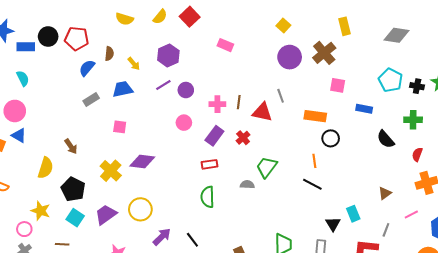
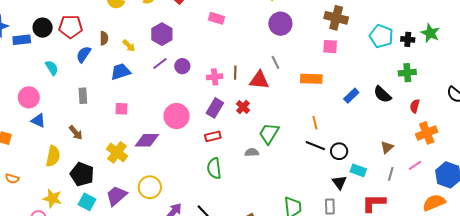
brown cross: (324, 53) -> (336, 18), moved, turned -30
cyan semicircle: (23, 78) -> (52, 68), moved
gray rectangle: (91, 100) -> (83, 96), moved, turned -56
blue rectangle: (364, 109) -> (351, 96), moved, turned -49
pink circle: (15, 111) -> (29, 97), moved
pink circle: (184, 123) -> (177, 116), moved, size x1.6
blue triangle: (19, 135) -> (38, 121), moved
black circle: (331, 138) -> (339, 151), moved
cyan rectangle: (353, 214) -> (358, 170), turned -42
gray line: (386, 230) -> (391, 174), moved

